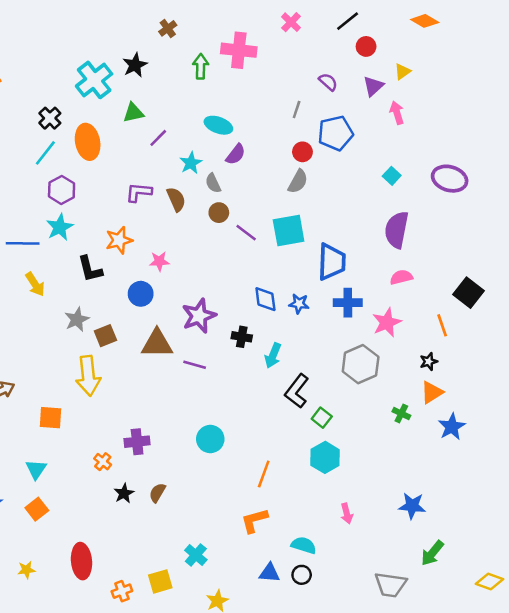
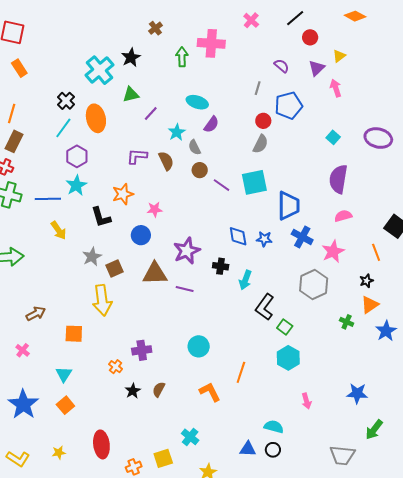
blue cross: (348, 303) -> (302, 237), turned 30
orange L-shape: (254, 520) -> (210, 392), moved, turned 80

